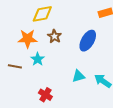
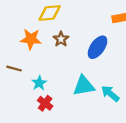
cyan star: (38, 59) -> (39, 83), moved
cyan triangle: (78, 76) -> (84, 86), size x1.5

